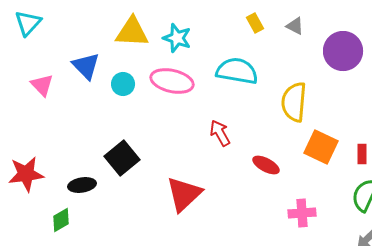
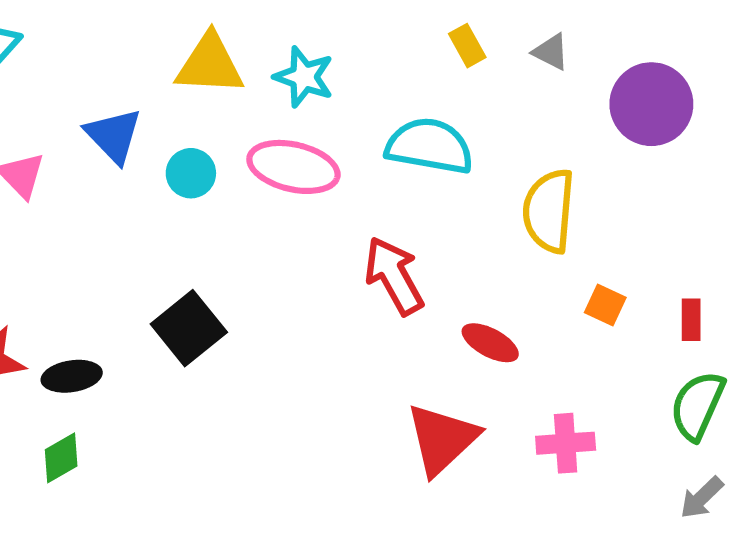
red arrow: (220, 133) -> (394, 276), size x1.4
orange square: (321, 147) -> (605, 305), size x0.6
black ellipse: (82, 185) -> (72, 376), moved
red triangle: (184, 194) -> (442, 439), moved

